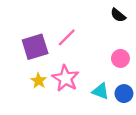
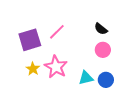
black semicircle: (118, 15) -> (101, 29), moved
cyan triangle: (101, 91) -> (86, 78), turned -35

